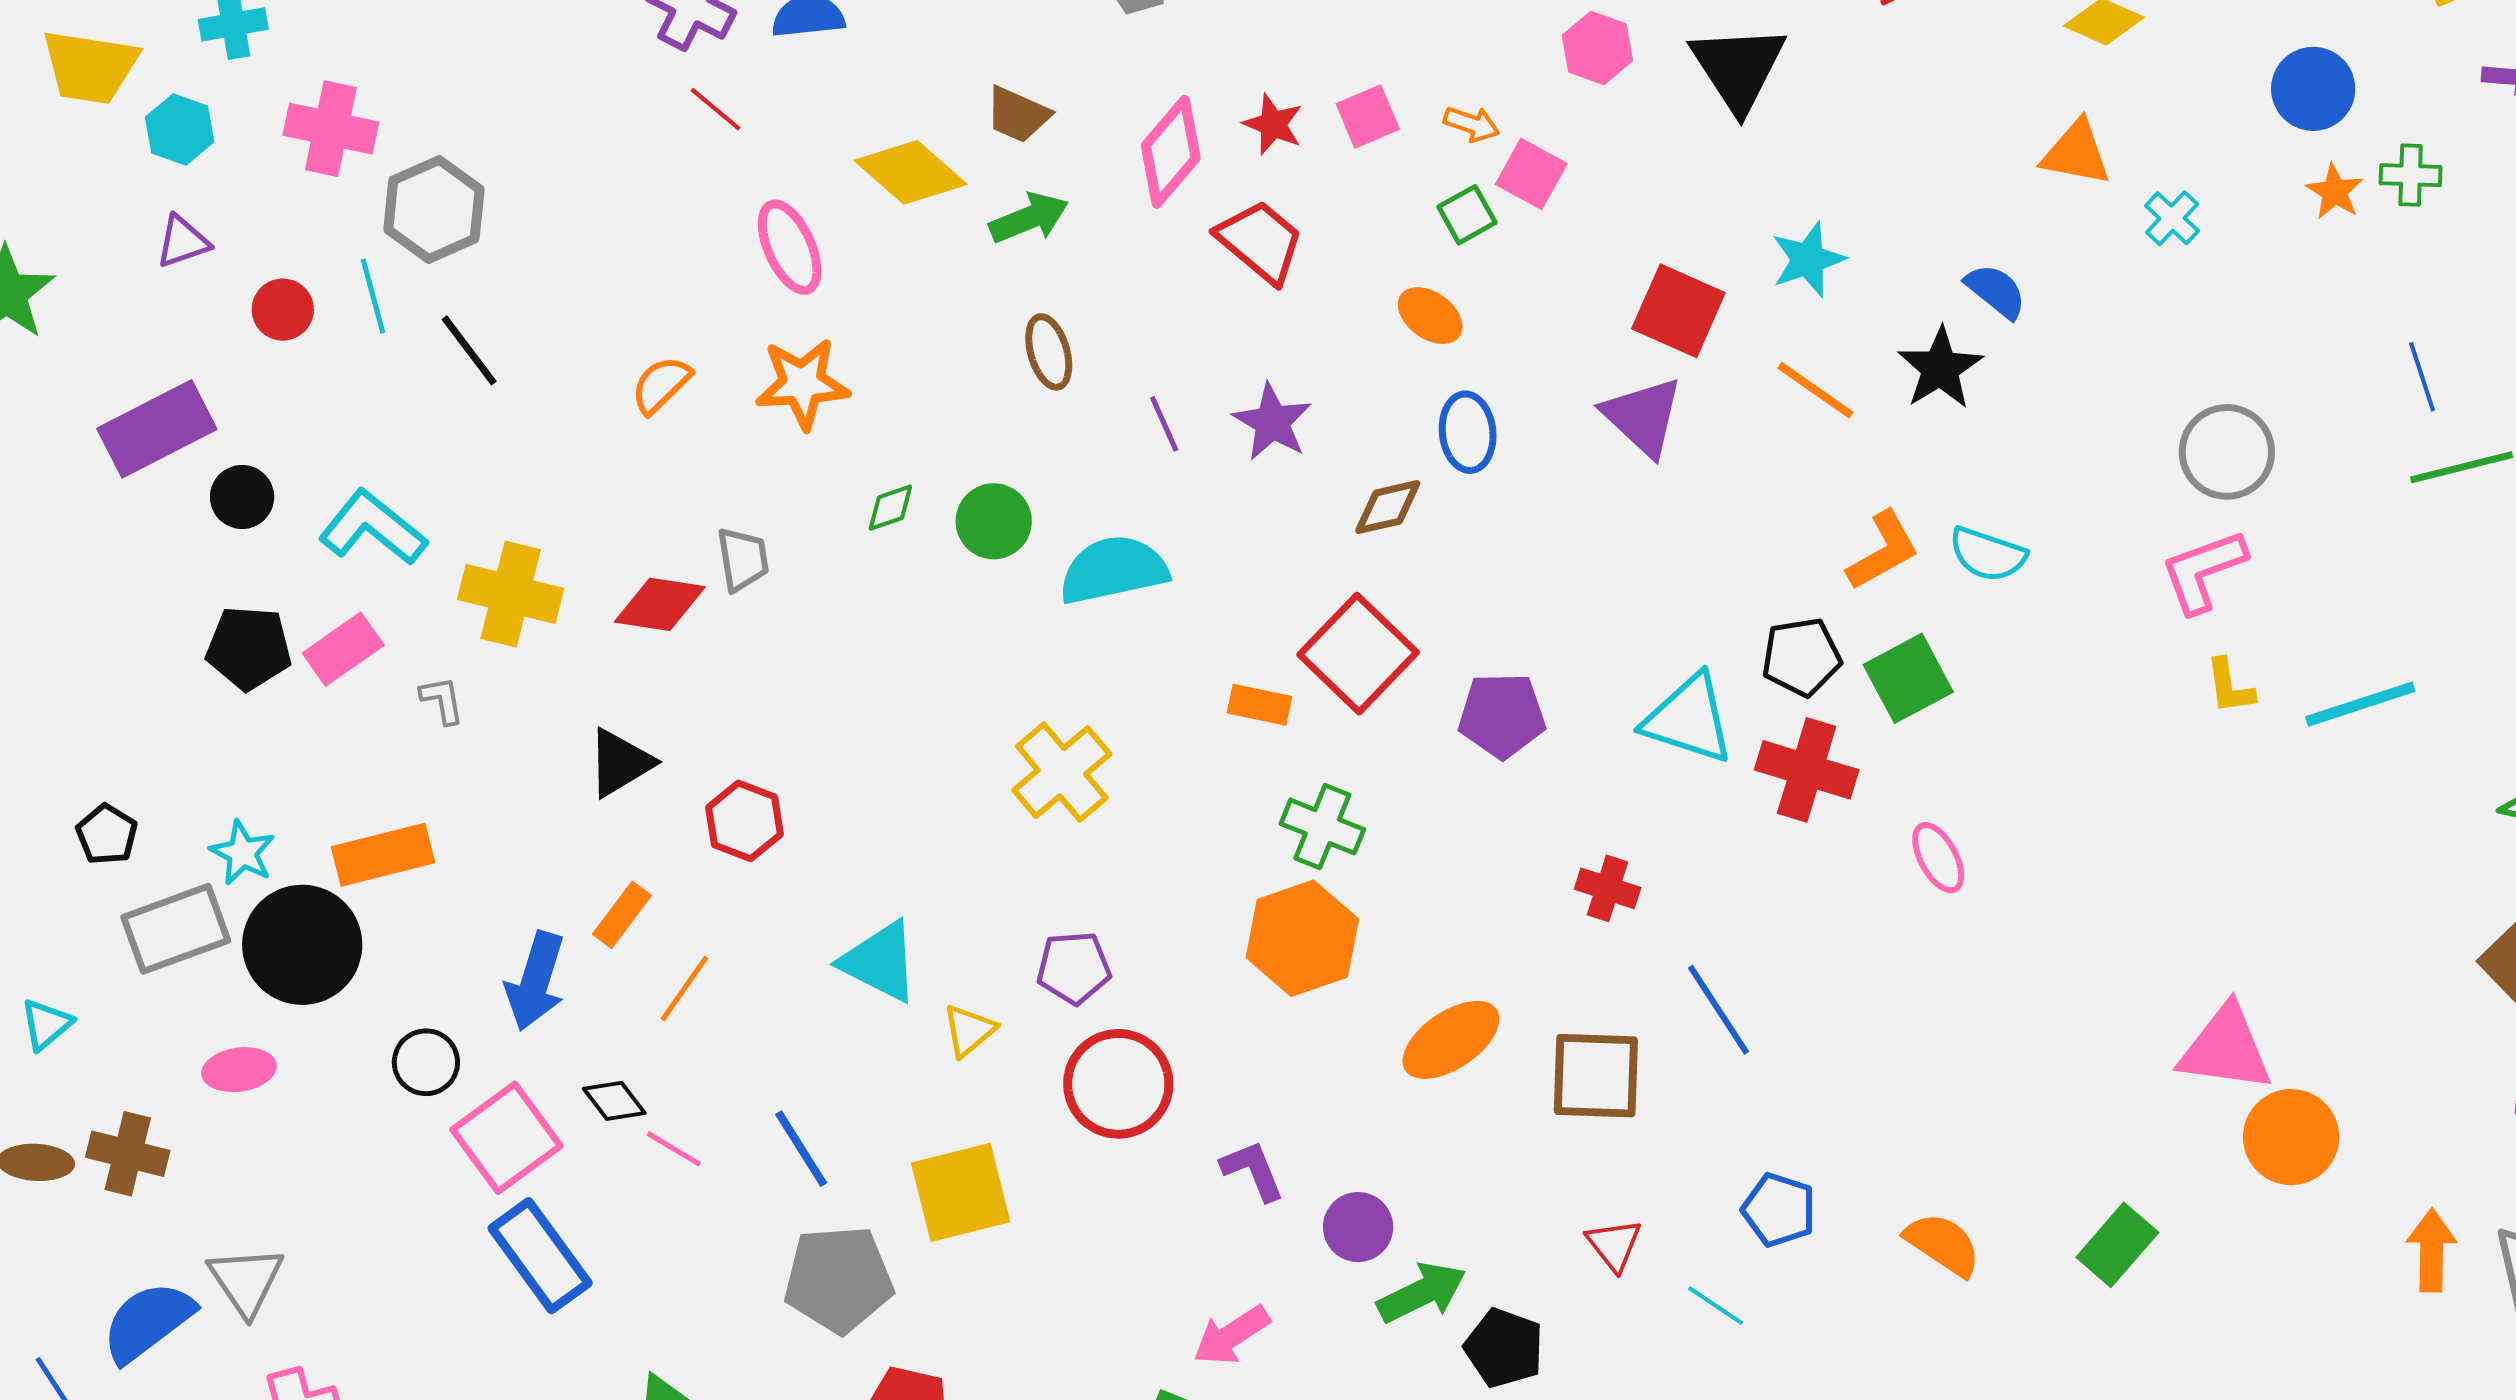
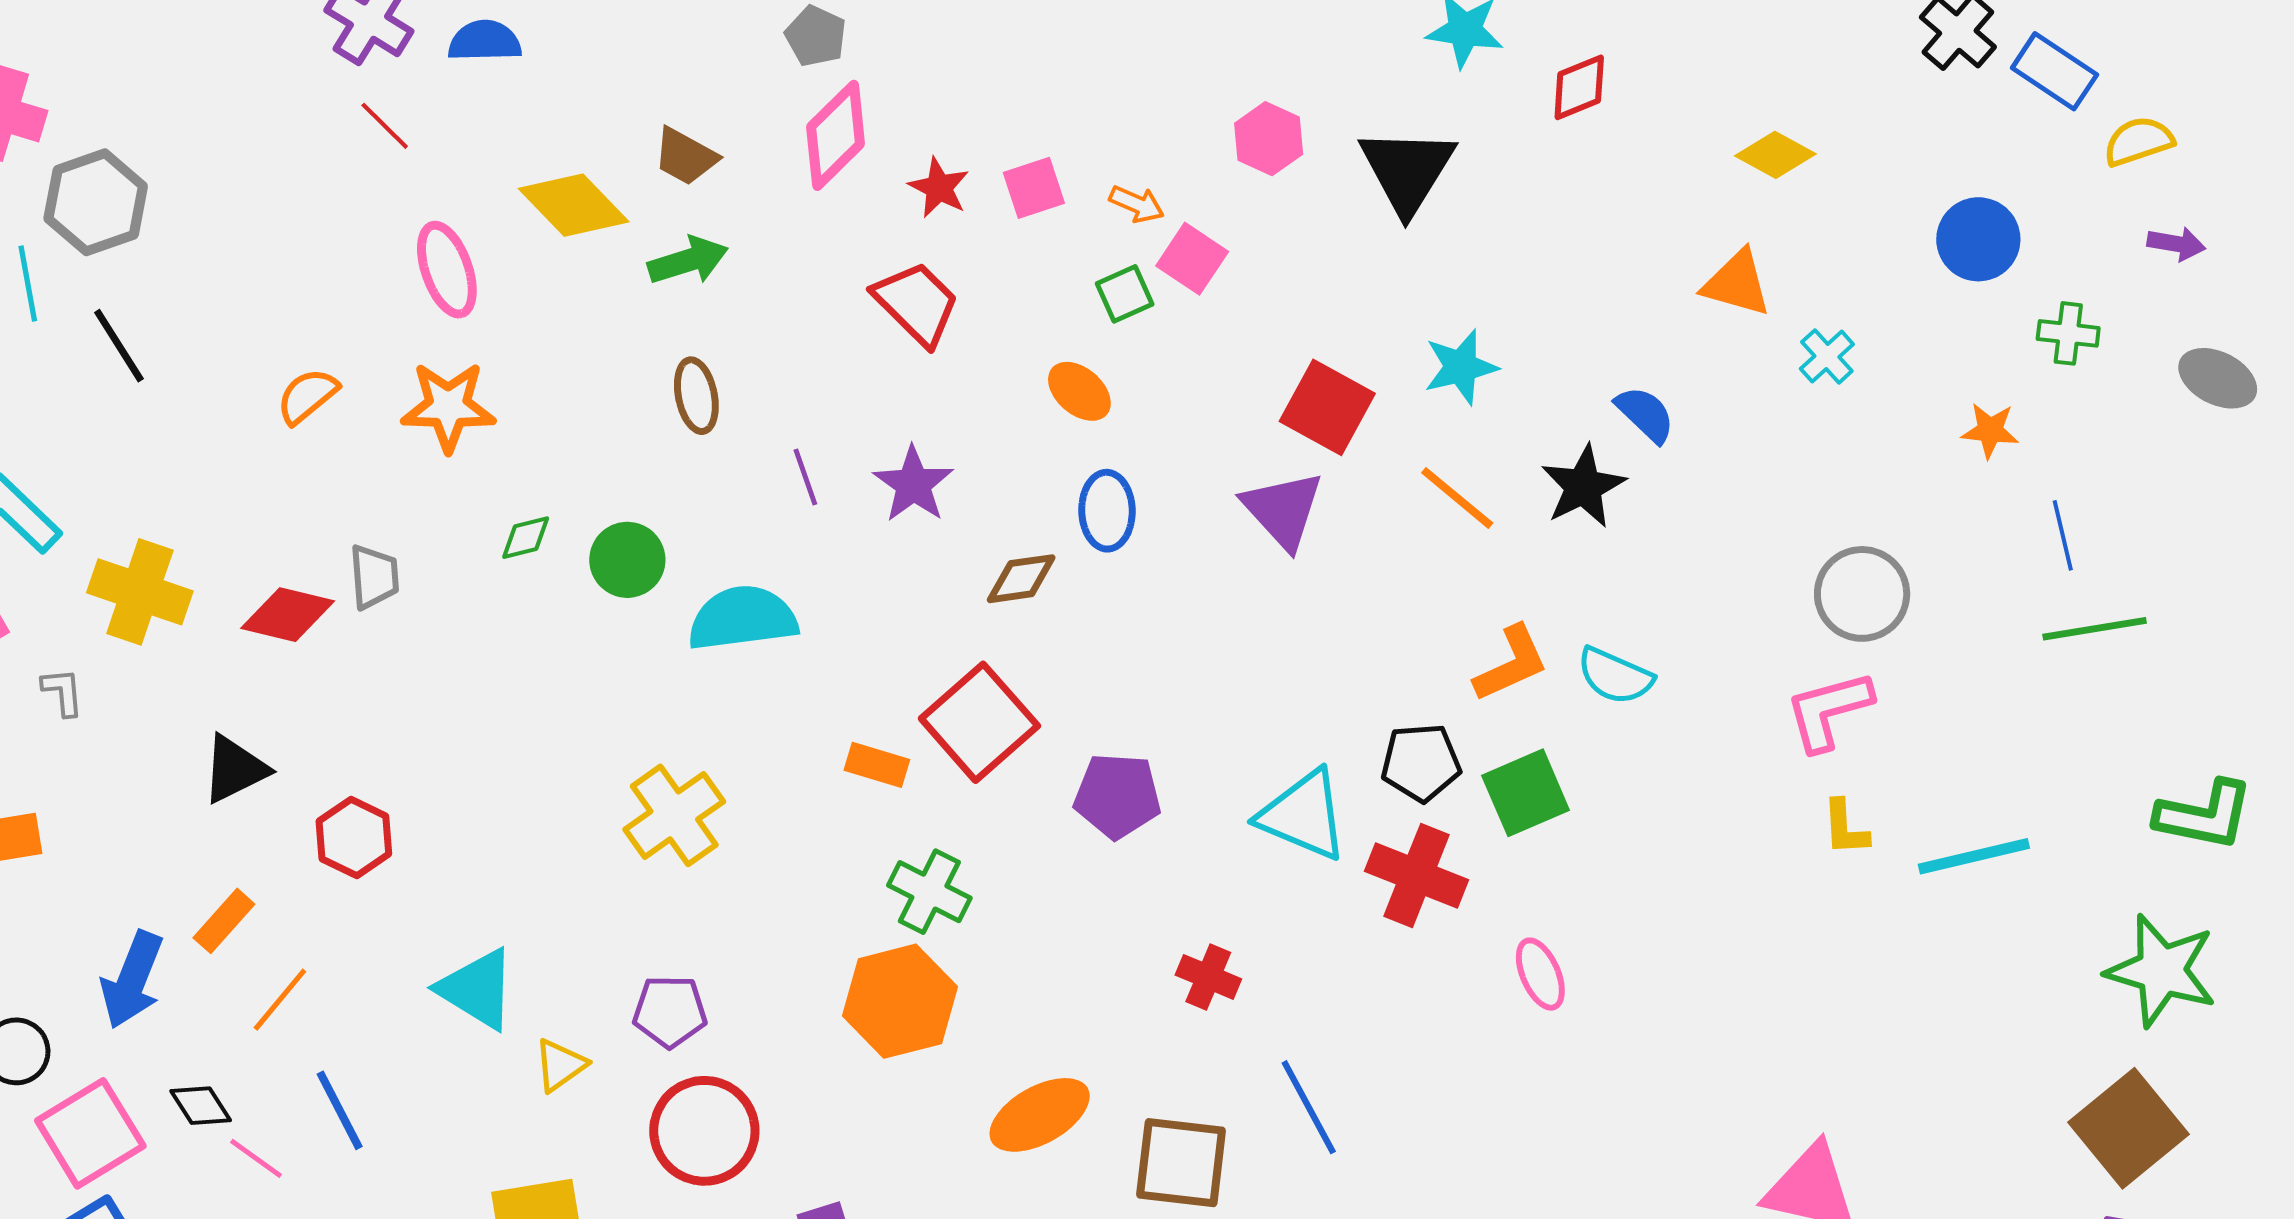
pink diamond: (1171, 152) -> (836, 135), moved
orange star: (2335, 192) -> (1990, 430), moved, turned -30
blue line: (801, 1149) -> (340, 1110), moved

